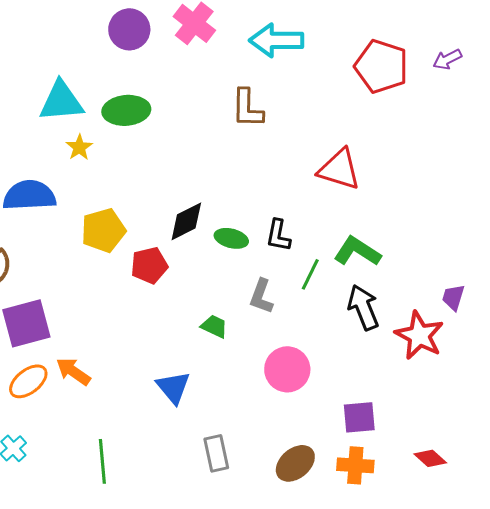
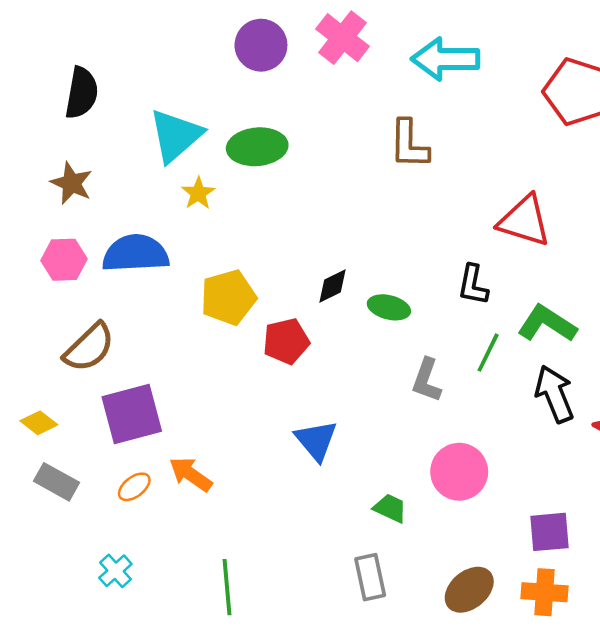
cyan triangle: (61, 101) -> (176, 136), turned -36
black diamond: (186, 221) -> (332, 286), size x0.7
black L-shape: (278, 235) -> (473, 285), moved
green trapezoid: (214, 326) -> (390, 508), moved
orange ellipse: (28, 381) -> (134, 487), size x0.7
blue triangle: (173, 387) -> (316, 440), moved

